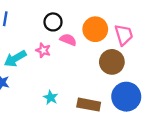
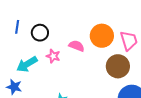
black circle: (53, 22) -> (40, 33), moved

